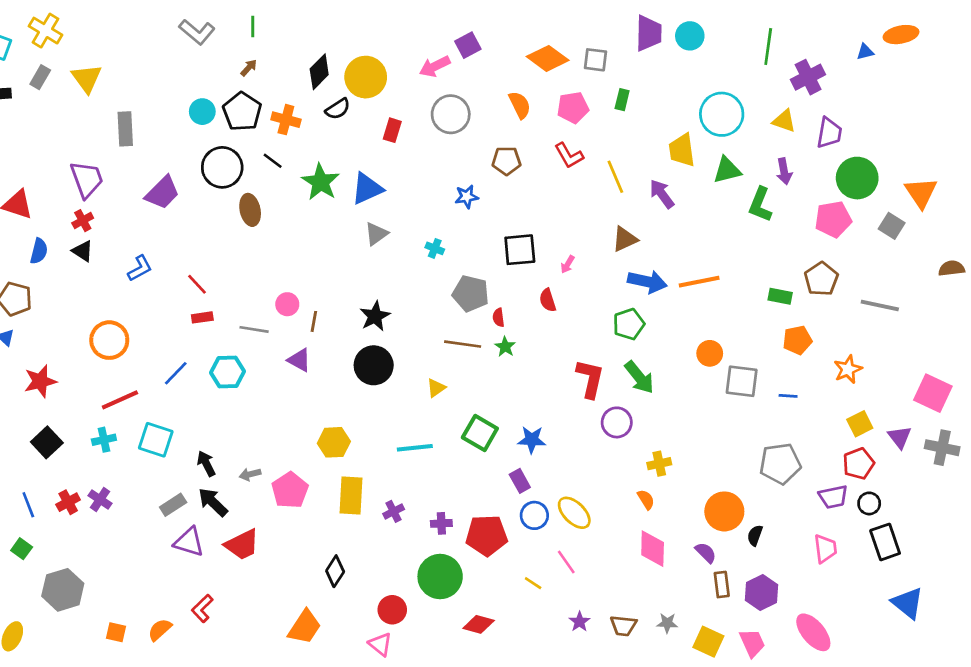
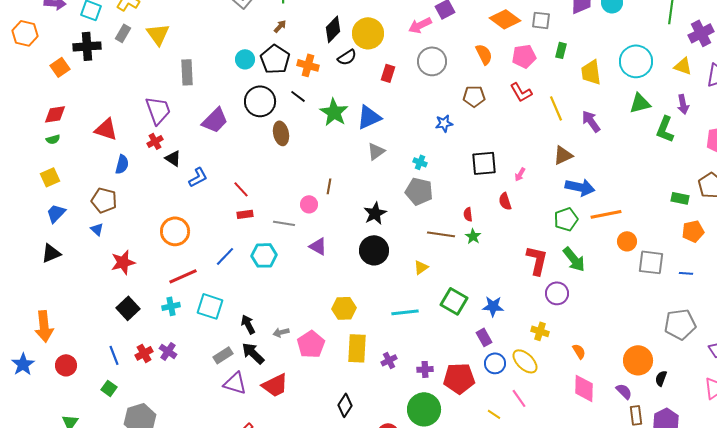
yellow trapezoid: (682, 150) -> (591, 72), moved
black triangle: (83, 251) -> (173, 158), moved
orange line: (699, 282) -> (606, 214), moved
gray pentagon: (471, 294) -> (419, 191), moved
brown line: (314, 321) -> (329, 186), moved
yellow cross: (659, 464) -> (540, 331), moved, turned 30

